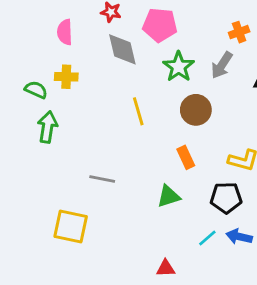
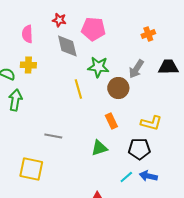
gray arrow: (222, 65) -> (136, 69), moved
green star: (179, 67) -> (98, 67), moved, turned -30

